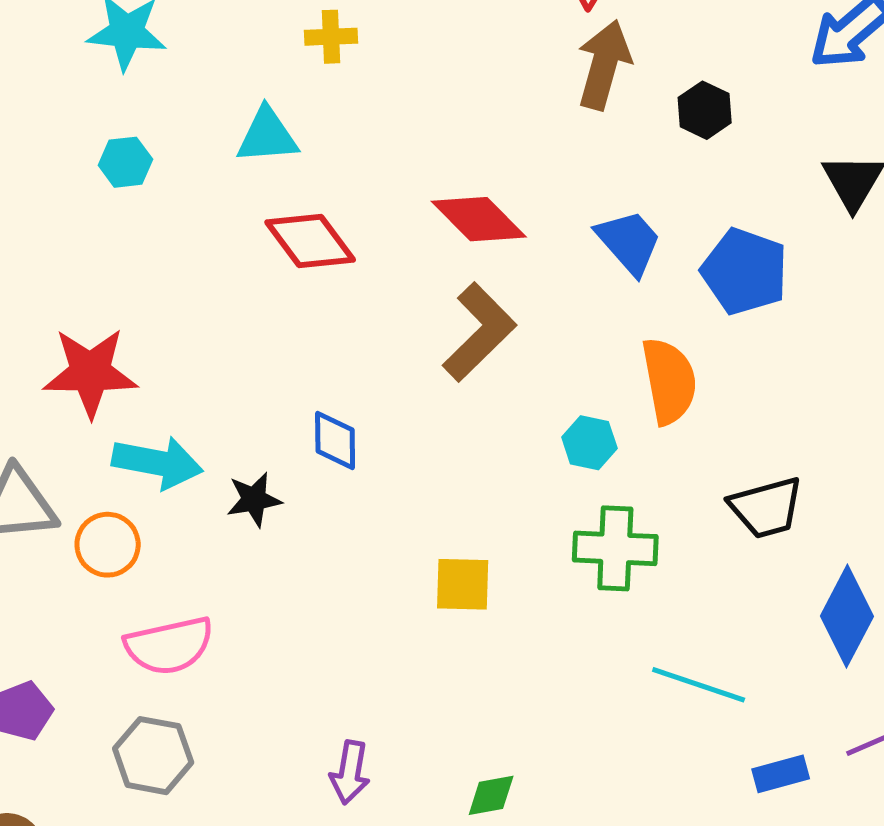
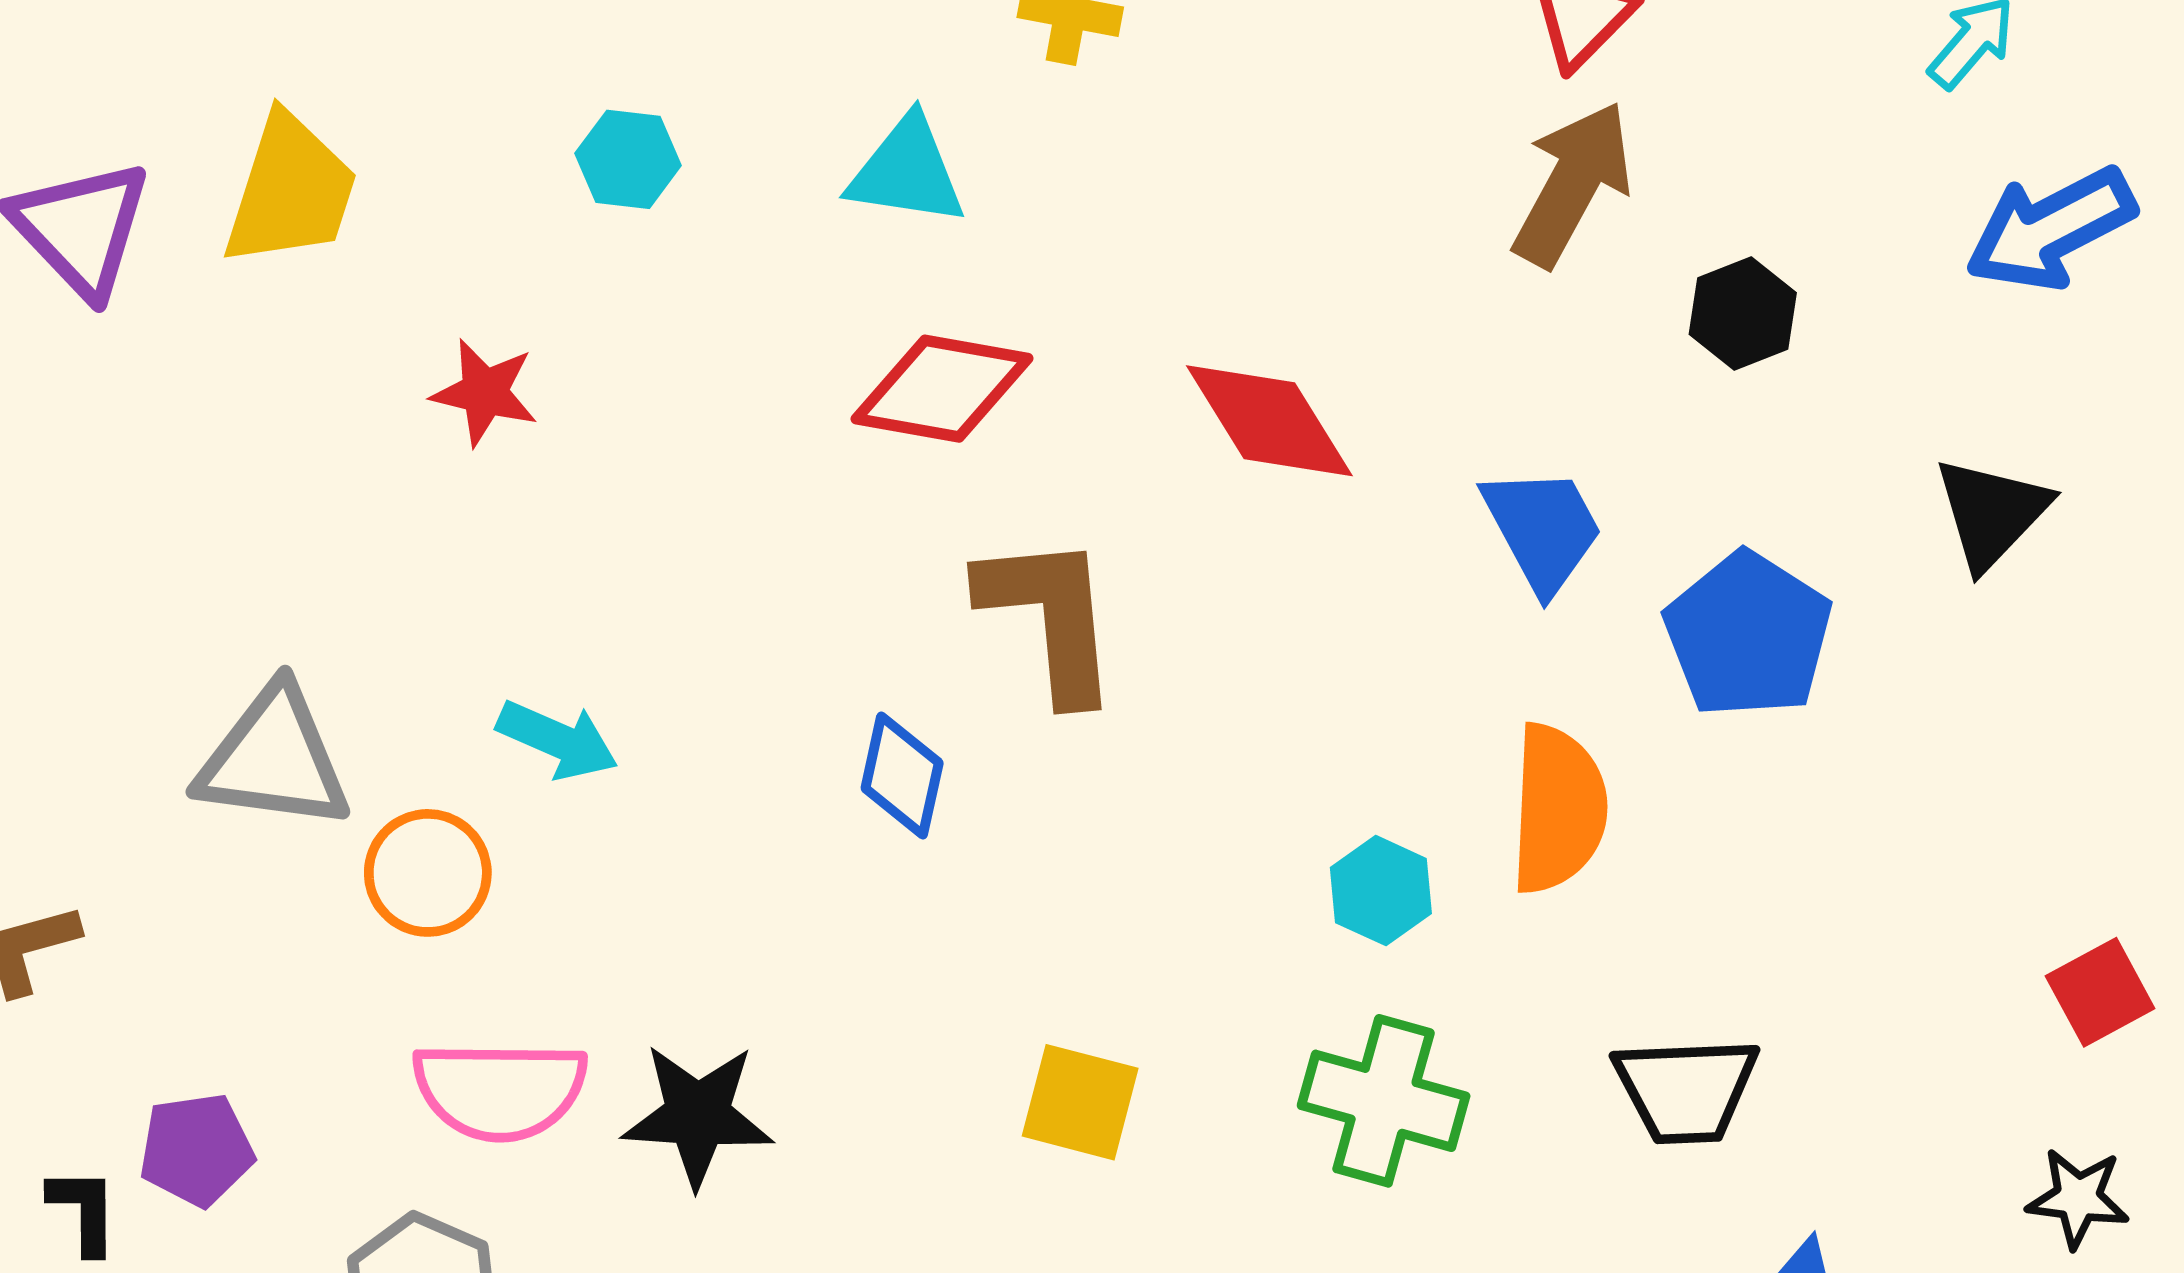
red diamond: (310, 241) -> (942, 389), turned -56
brown L-shape: (479, 332) -> (1050, 617), moved, turned -64
red star: (90, 372) -> (485, 392), moved, size x0.6
cyan arrow: (157, 463) -> (558, 740), size x0.7
black star: (254, 499) -> (698, 1115), moved, size x1.4

